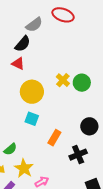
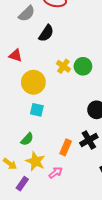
black semicircle: (23, 44) -> (46, 33), moved
orange rectangle: (54, 138) -> (66, 147), moved
green semicircle: (10, 149) -> (27, 139), moved

